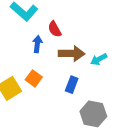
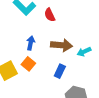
red semicircle: (55, 29) -> (50, 15), moved
blue arrow: (37, 44) -> (31, 43), moved

